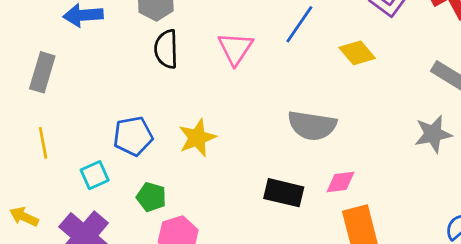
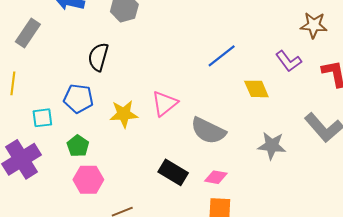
pink triangle: (235, 48) -> (165, 103), moved
black semicircle: (166, 49) -> (98, 57), moved
gray star: (433, 134) -> (272, 146), moved

